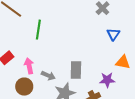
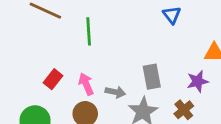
blue triangle: (113, 34) -> (172, 15), moved

